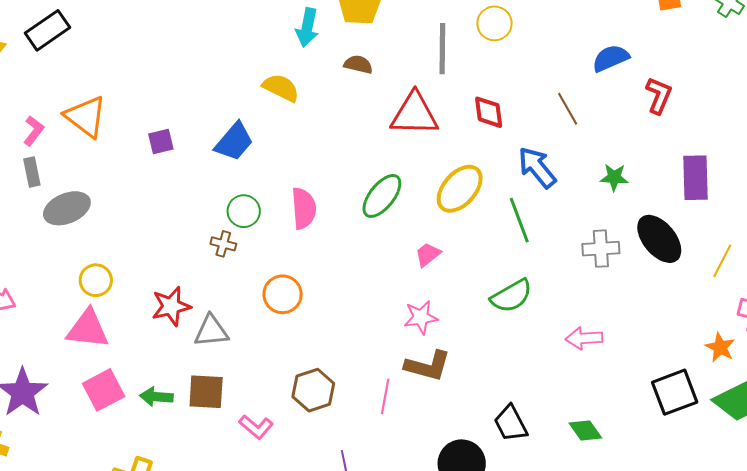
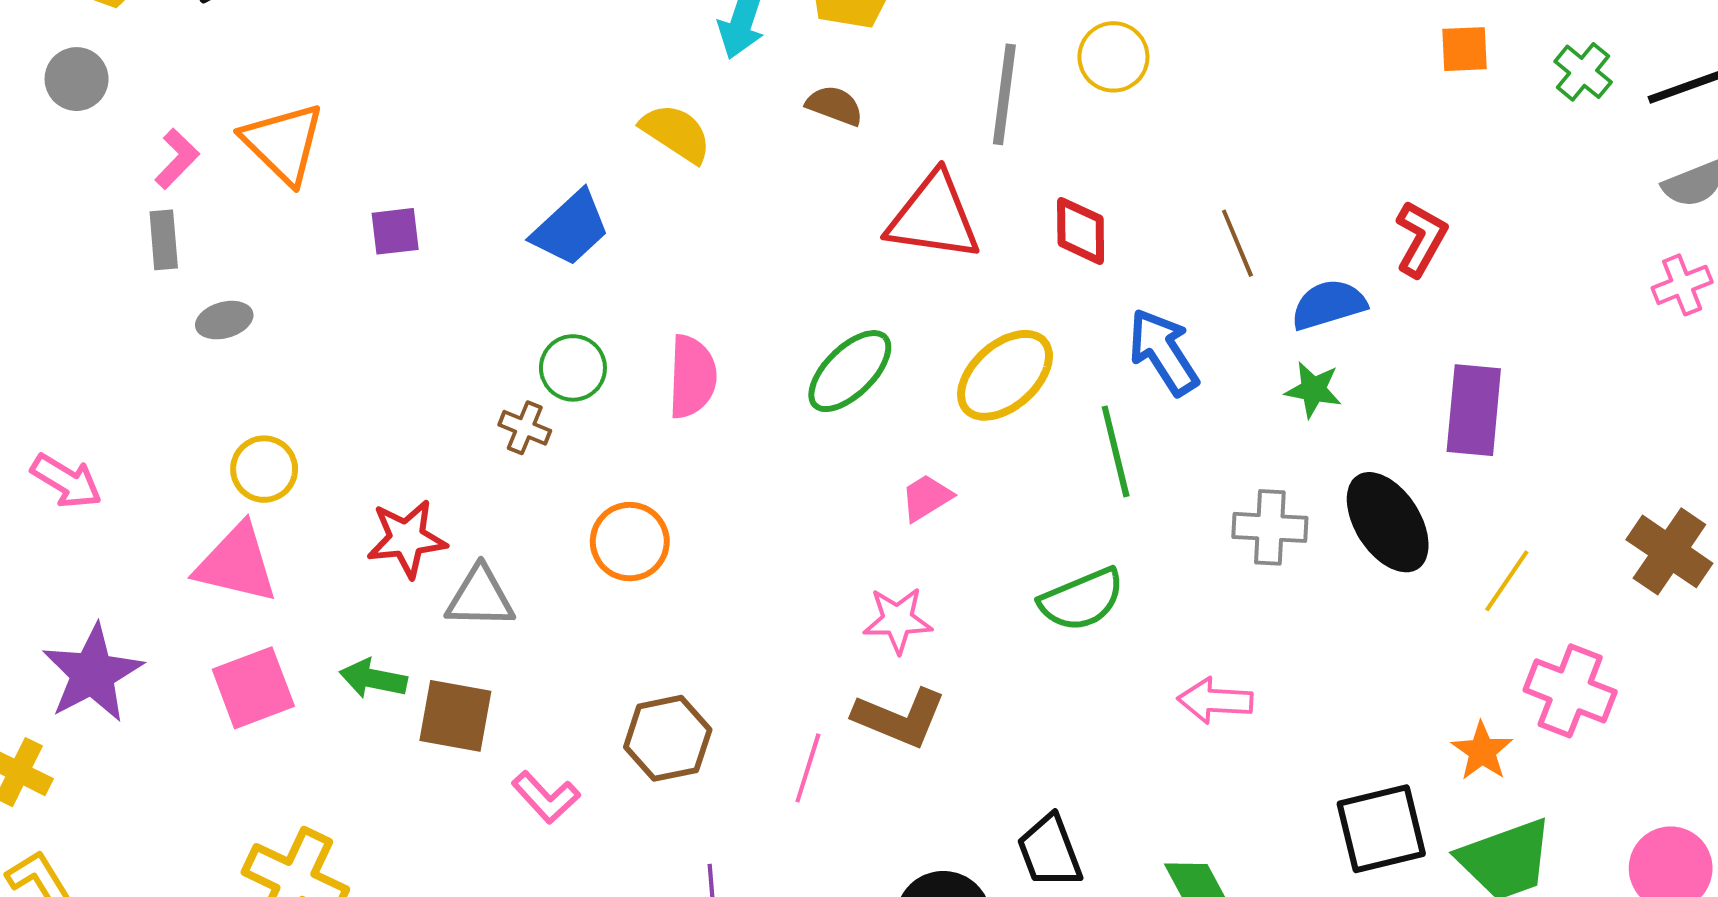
blue semicircle: (611, 58) -> (1329, 305), moved
purple square: (161, 142) -> (395, 231), moved
gray ellipse: (67, 208) -> (224, 320), size x0.6
green arrow: (156, 397) -> (373, 679), moved

